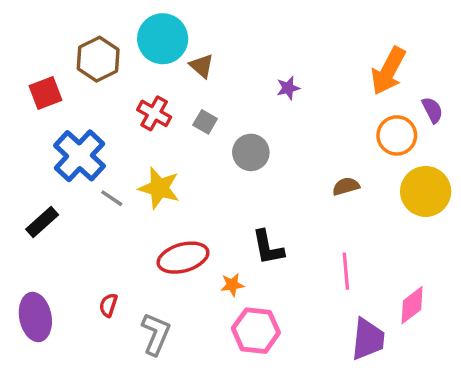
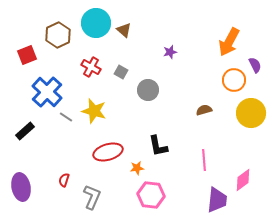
brown triangle: (202, 66) -> (124, 30), moved

